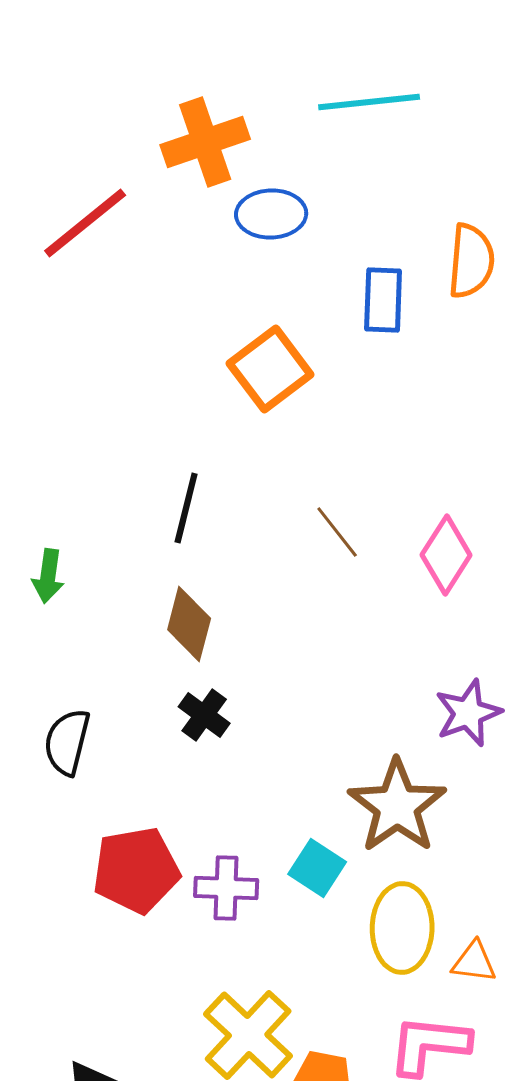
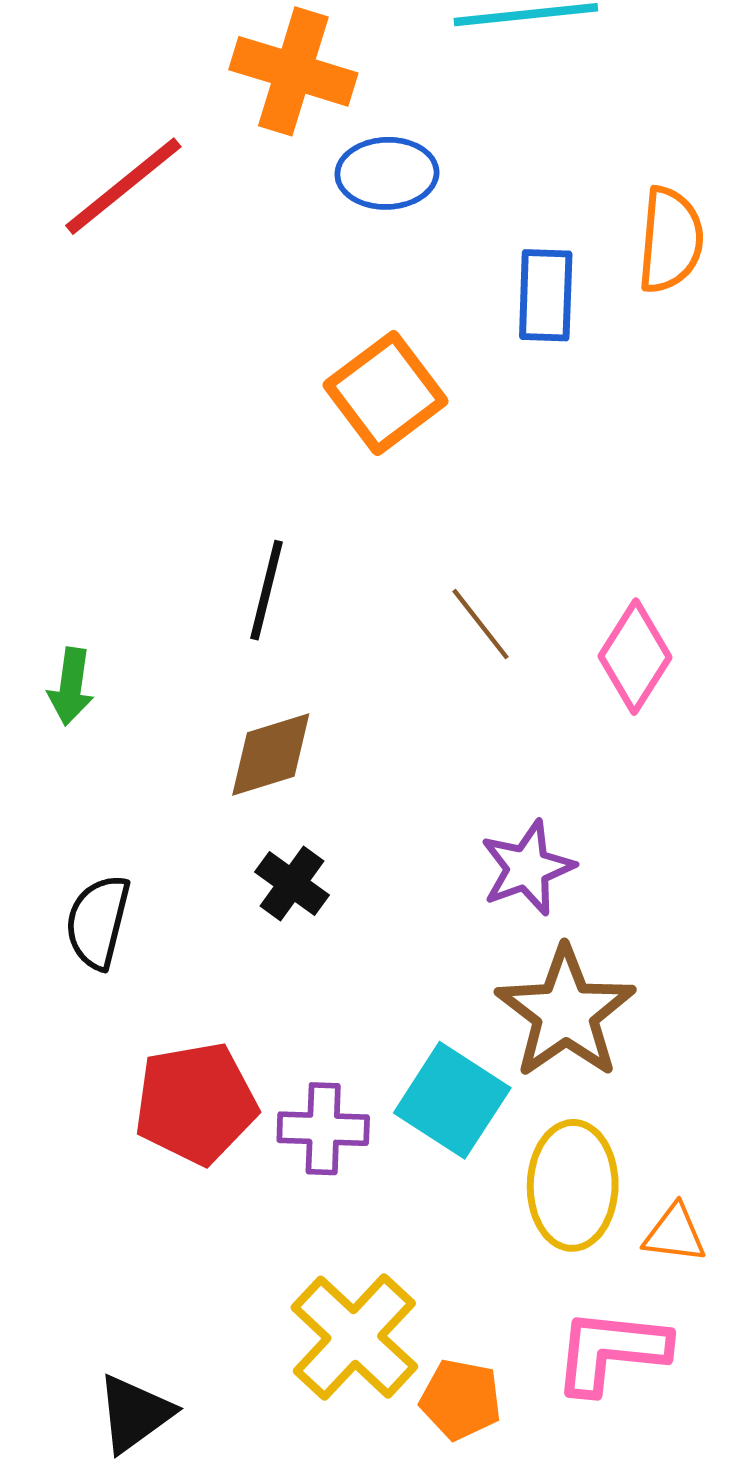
orange cross: (205, 142) -> (293, 71), turned 36
brown diamond: (189, 624) -> (271, 755), turned 58
purple star: (468, 713) -> (527, 868), moved
cyan square: (317, 868) -> (452, 1100), size x1.4

